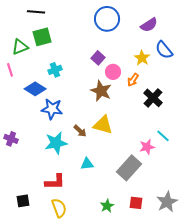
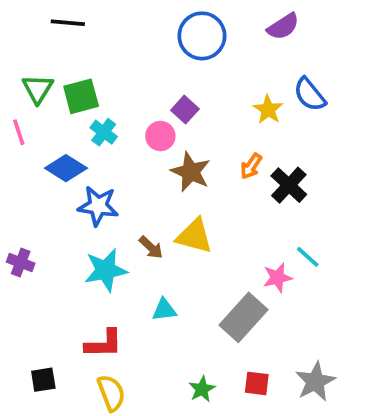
purple semicircle: (149, 25) -> (283, 26), moved
green square: (42, 37) -> (81, 96), moved
green triangle: (20, 47) -> (38, 89), turned -36
cyan cross: (55, 70) -> (104, 132), turned -32
pink circle: (113, 72) -> (160, 136), moved
orange arrow: (133, 80) -> (251, 166), moved

